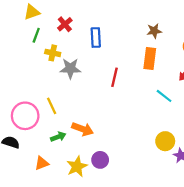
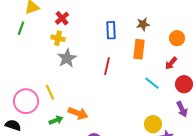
green line: (36, 35) -> (21, 28), moved
blue rectangle: (96, 37) -> (111, 30), moved
yellow cross: (53, 53) -> (58, 38), moved
gray star: (70, 68) -> (67, 58), turned -30

